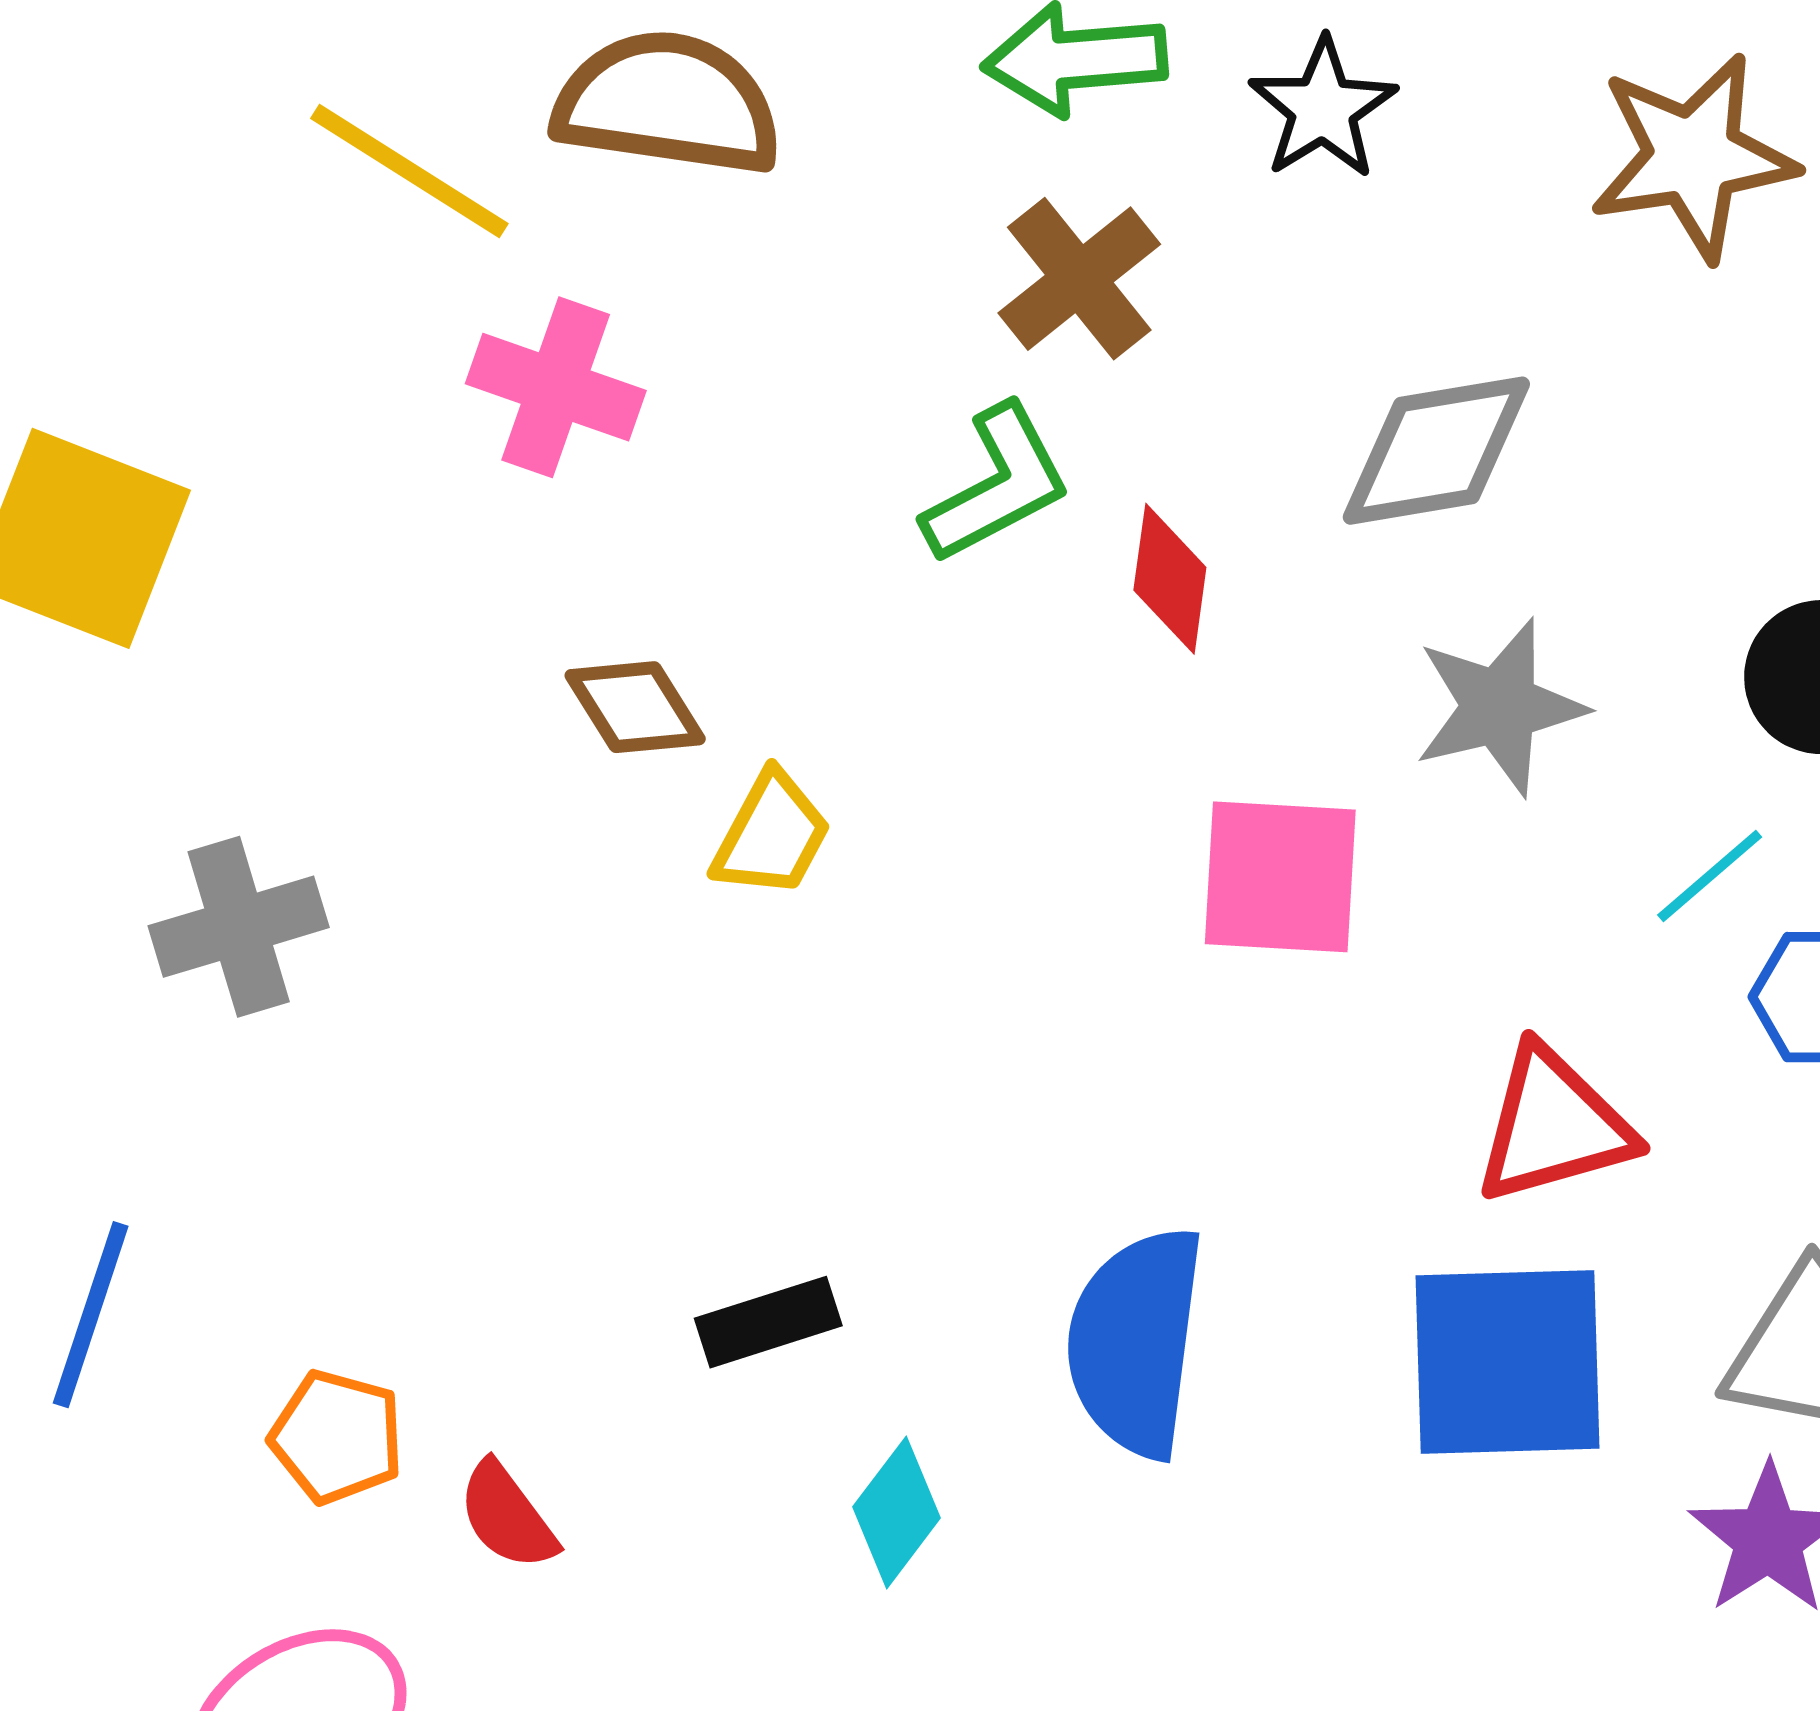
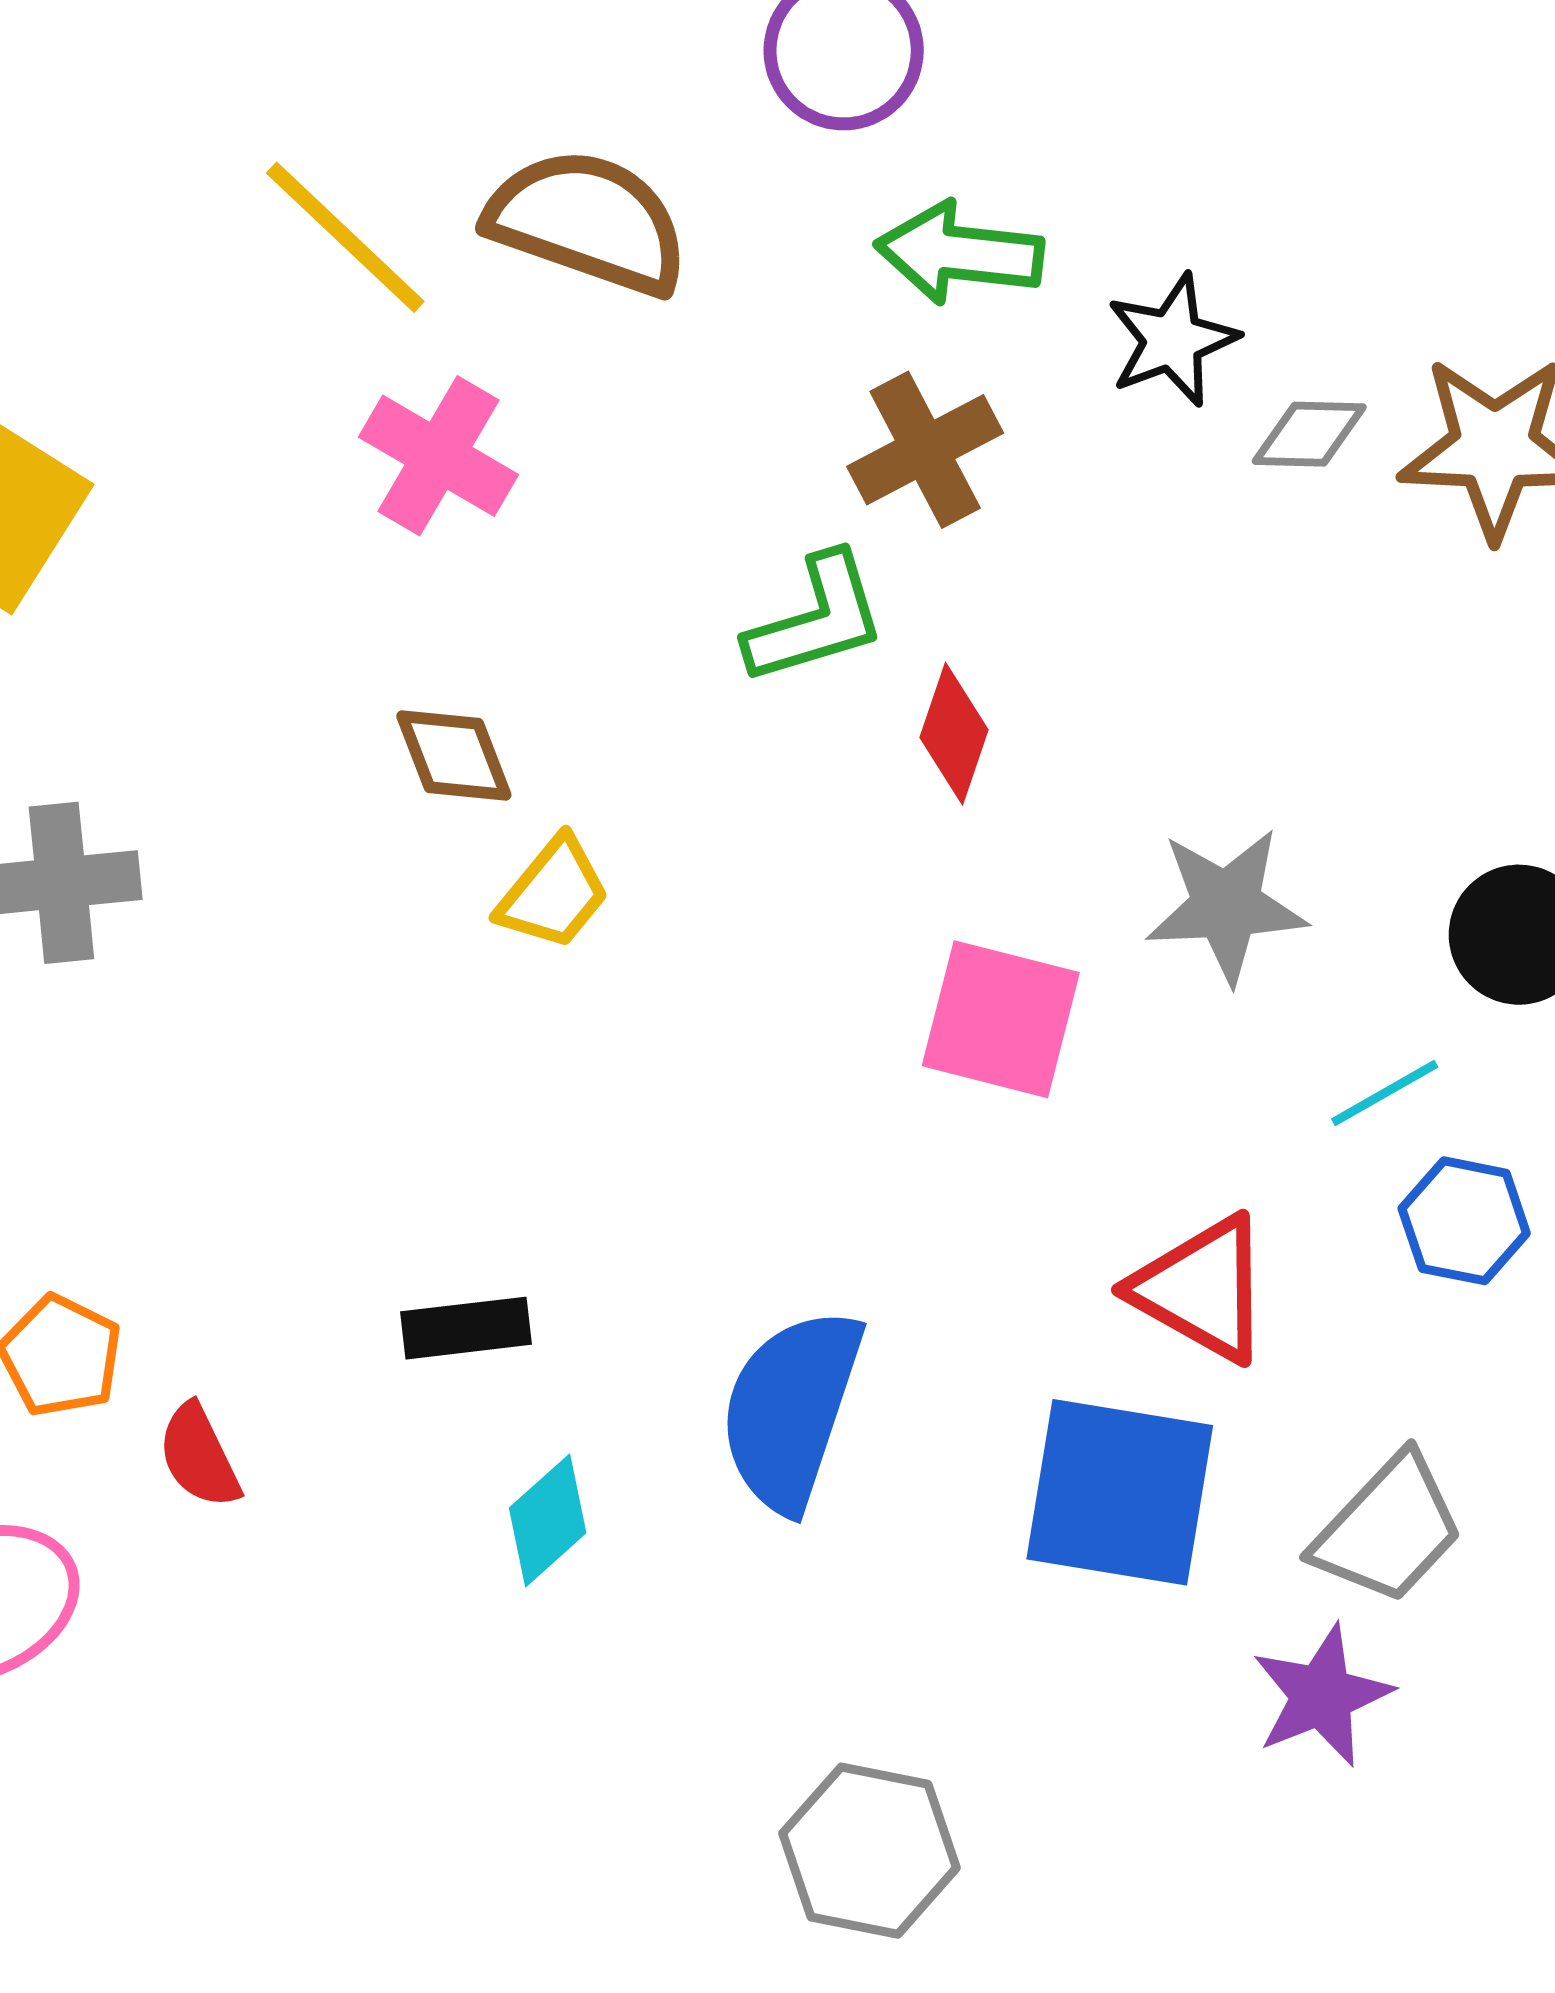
gray diamond: (1436, 451) -> (1309, 434), moved, size x0.6
red triangle: (1553, 1126) -> (1202, 1289), turned 34

